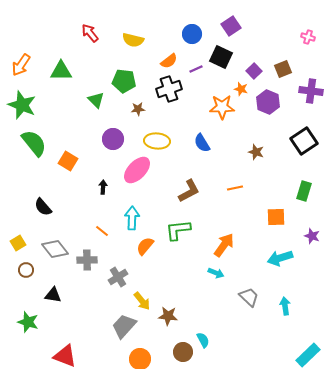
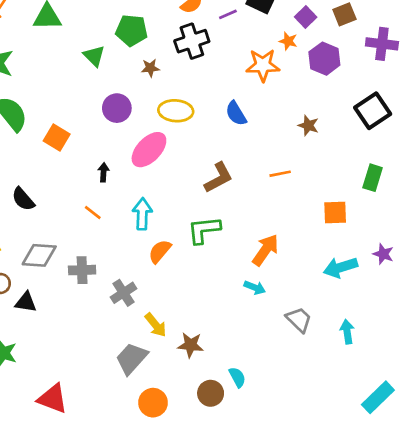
orange line: (102, 231) -> (93, 213), moved
purple star: (312, 236) -> (383, 254), moved
gray diamond: (55, 249) -> (39, 255), turned -48
black triangle: (53, 295) -> (26, 302), moved

